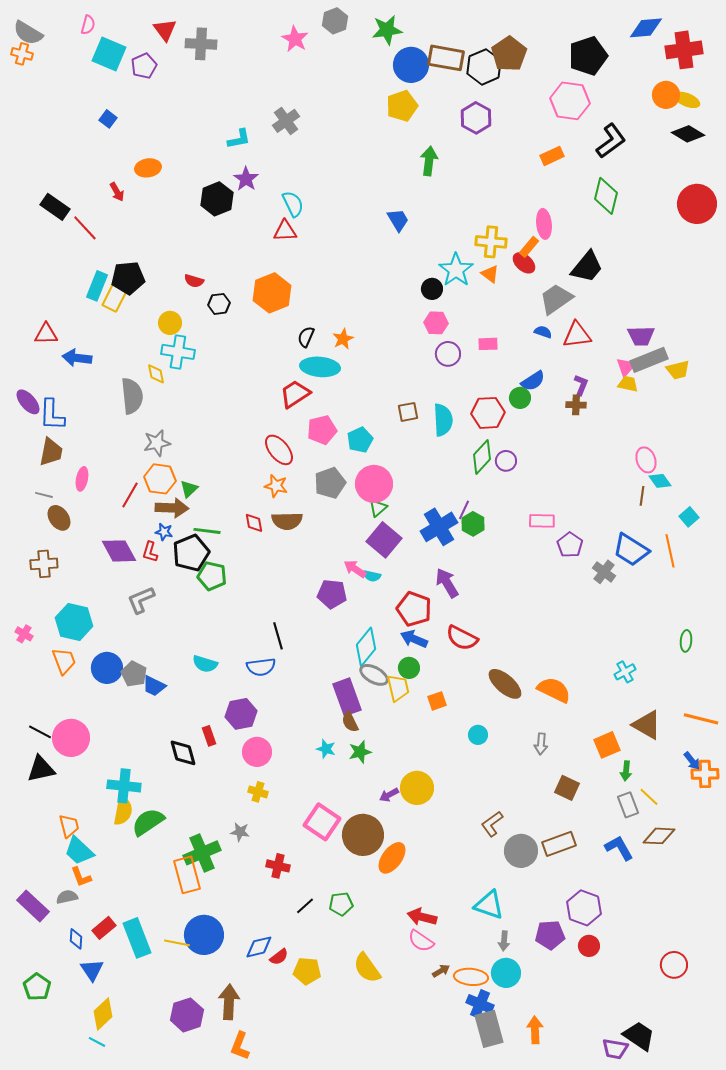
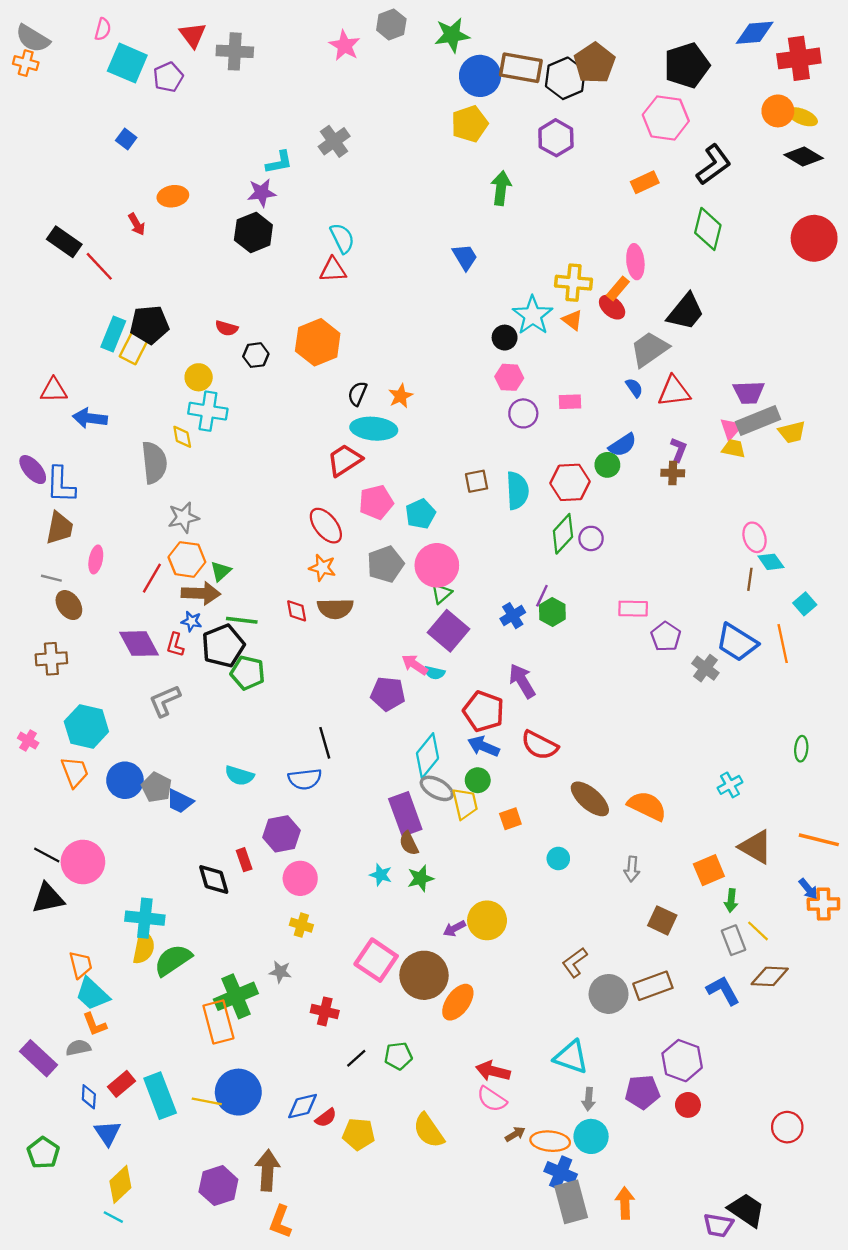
purple star: (246, 179) -> (262, 193), moved, turned 30
blue semicircle: (543, 332) -> (634, 388), turned 36
blue cross: (439, 527) -> (513, 616), size x0.6

